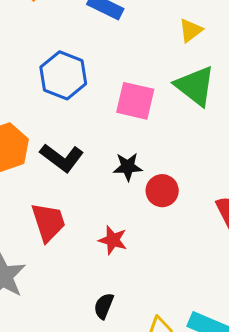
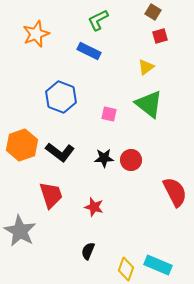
pink square: (135, 101) -> (109, 114), size x0.6
red circle: (162, 191) -> (131, 160), moved

